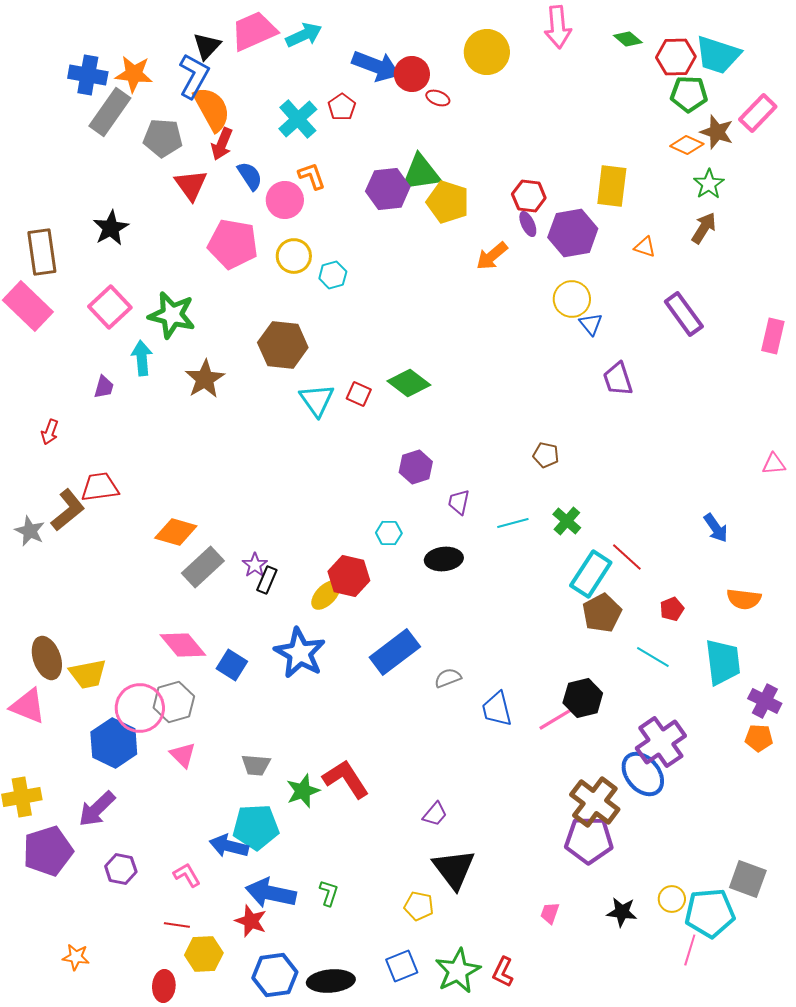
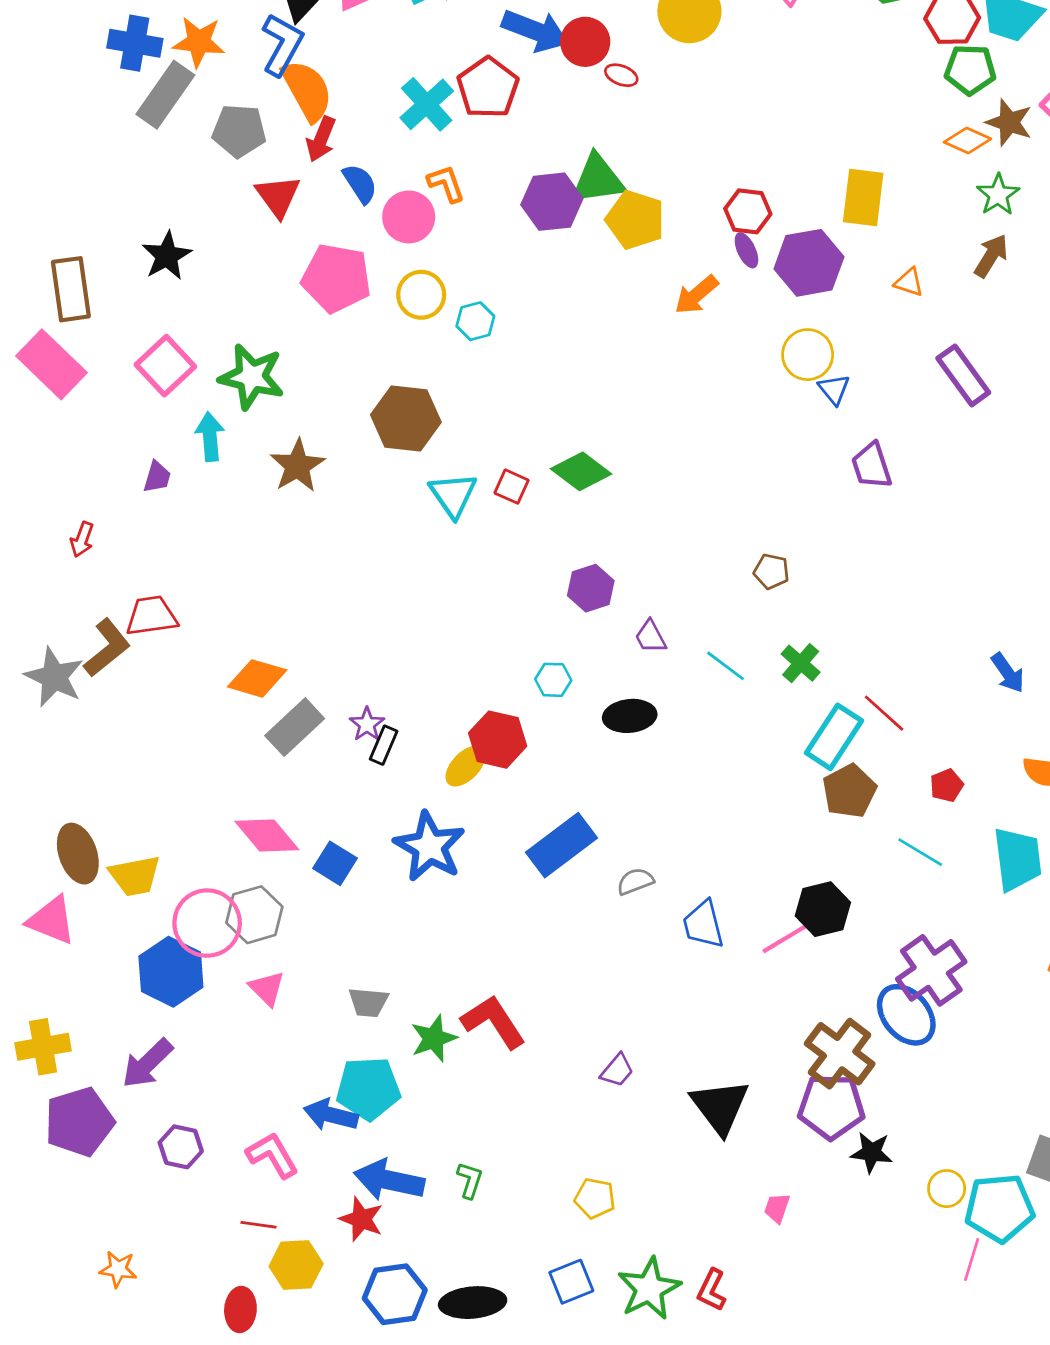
red pentagon: (342, 107) -> (488, 88), size x1.6
purple trapezoid: (459, 502) -> (651, 637), turned -40
cyan line: (513, 523) -> (726, 666), turned 52
gray star: (30, 531) -> (54, 677), size x1.4
black triangle: (454, 869) -> (720, 1107), moved
pink L-shape: (187, 875) -> (272, 1155), size x1.4
black star: (622, 912) -> (872, 1152), moved

